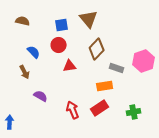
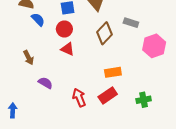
blue semicircle: (34, 52) -> (38, 20), moved
red triangle: (70, 66) -> (68, 49), moved, turned 32
gray rectangle: (117, 68) -> (131, 23), moved

